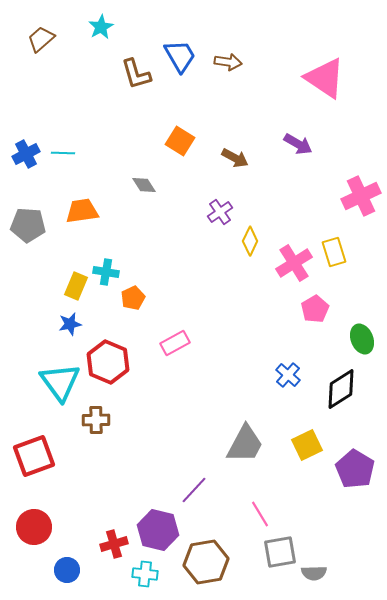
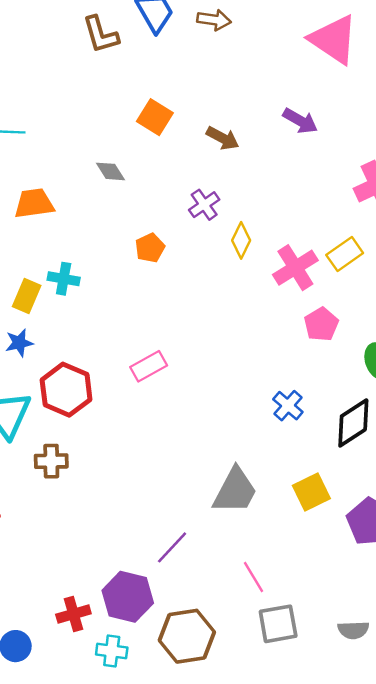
yellow rectangle: (334, 252) -> (345, 254), turned 72
orange pentagon: (133, 298) -> (150, 248), moved
gray semicircle: (314, 573) -> (353, 630), moved

